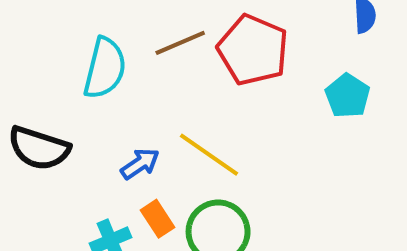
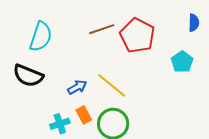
cyan semicircle: (105, 68) -> (41, 37), moved

